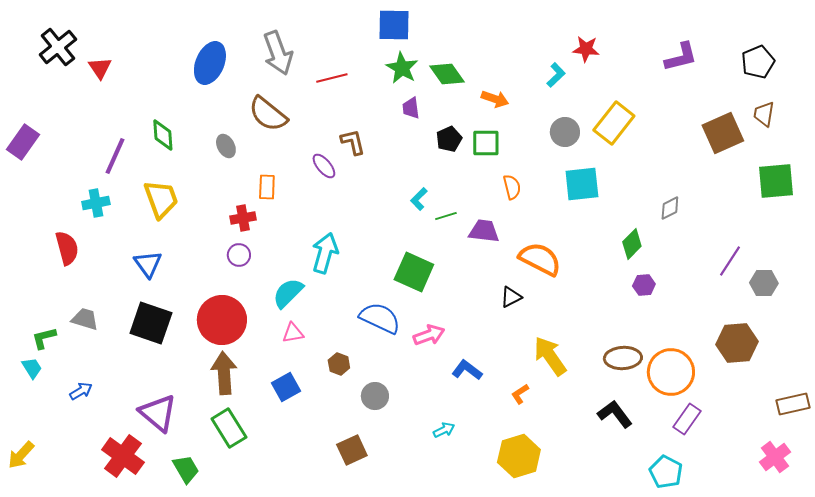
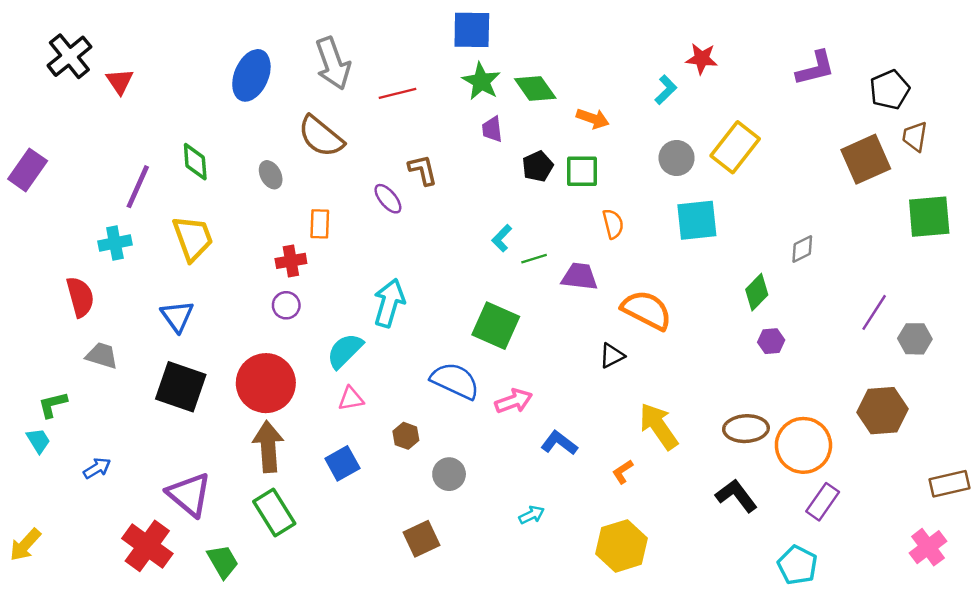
black pentagon: (758, 62) -> (890, 90), moved
gray trapezoid: (85, 319) -> (102, 356), moved

